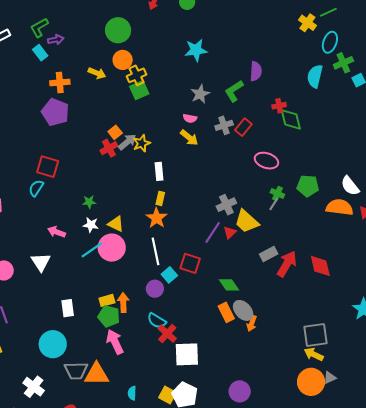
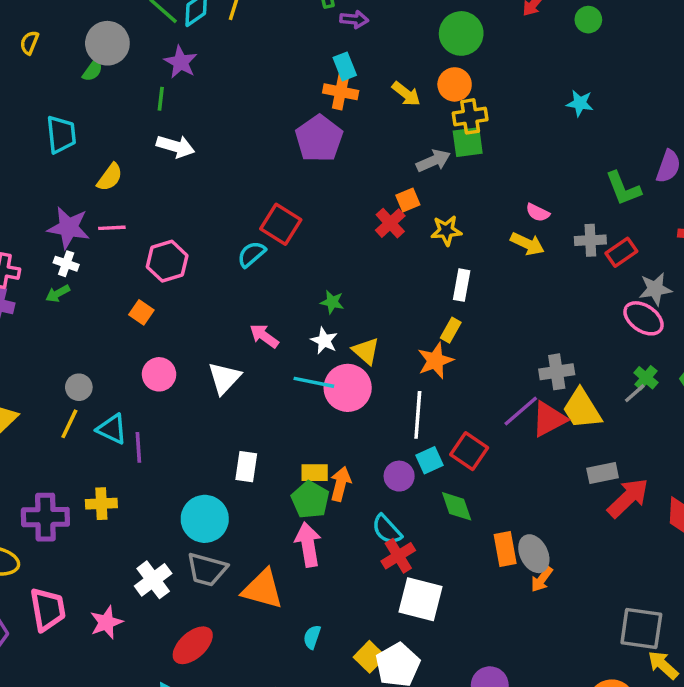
cyan star: (196, 50) -> (580, 103), size x0.7
cyan rectangle: (40, 53) -> (345, 66), moved
green L-shape: (234, 91) -> (623, 188), turned -95
gray star: (200, 94) -> (655, 289), moved
yellow arrow: (189, 138) -> (527, 244), turned -30
gray arrow: (127, 142) -> (433, 161), moved
red cross: (109, 148) -> (390, 223), turned -30
red triangle: (230, 232) -> (549, 419), size x1.6
cyan line: (92, 250) -> (314, 382), turned 30
green diamond: (229, 285) -> (457, 506), moved
yellow arrow: (314, 354) -> (663, 665), moved
gray trapezoid: (76, 371) -> (207, 570), moved

